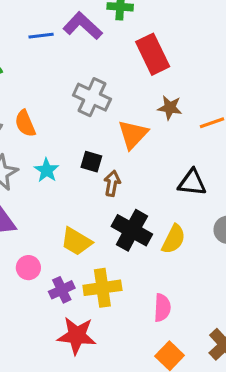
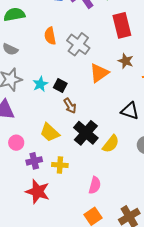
orange semicircle: (25, 123) -> (50, 36), moved
black square: (91, 162) -> (60, 85), moved
brown arrow: (112, 183) -> (70, 106), moved, turned 126
yellow cross: (102, 288) -> (60, 165), size x0.7

